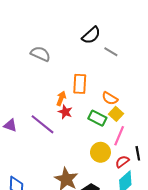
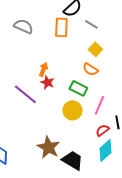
orange rectangle: (80, 84) -> (61, 27), moved
yellow square: (116, 114) -> (95, 49), moved
yellow circle: (100, 152) -> (72, 110), moved

